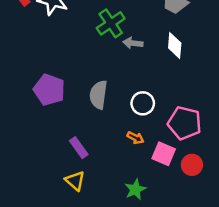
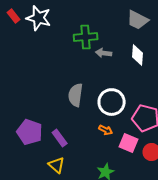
green cross: (111, 23) -> (86, 37), turned 30
purple pentagon: (49, 90) -> (30, 132), moved
white circle: (143, 103) -> (112, 102), size x1.4

